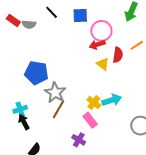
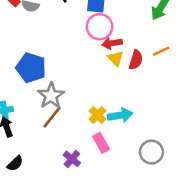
pink circle: (101, 31) -> (100, 27), moved
yellow triangle: (103, 64) -> (116, 58), moved
pink rectangle: (90, 120) -> (101, 143), moved

